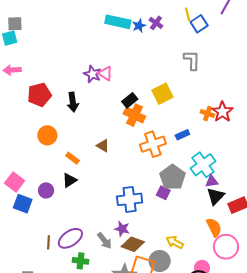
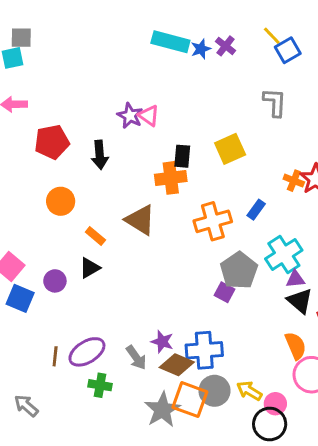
yellow line: (188, 14) -> (272, 36), turned -32
black rectangle: (130, 100) -> (182, 156), turned -49
orange cross: (134, 115) -> (171, 178), moved, turned -35
blue rectangle: (182, 135) -> (256, 210), turned -32
brown triangle: (103, 146) -> (140, 220), size x1.6
black triangle: (216, 196) -> (300, 301), turned -36
blue cross: (130, 199) -> (204, 350), moved
yellow arrow: (175, 242) -> (249, 391), moved

